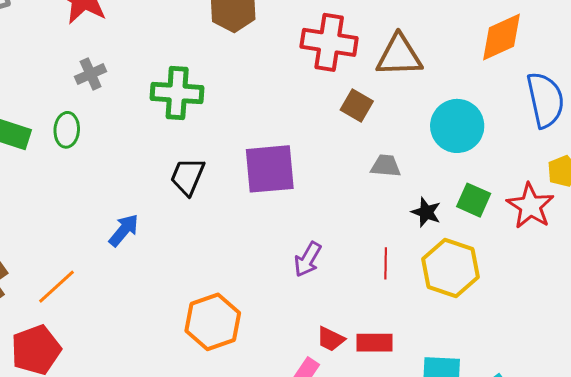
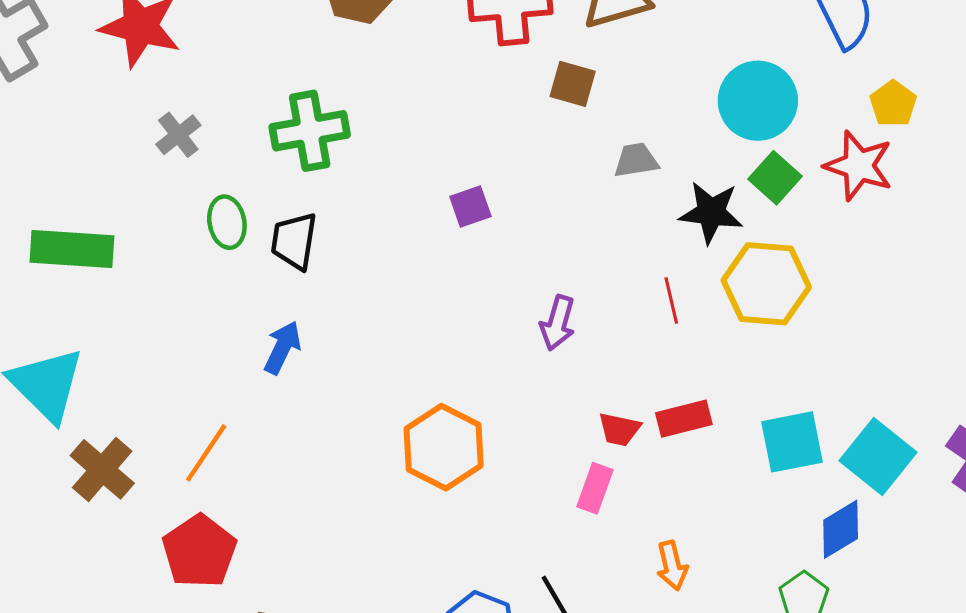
cyan circle: (457, 126) -> (758, 101), moved
green ellipse: (67, 130) -> (227, 222), moved
purple square: (270, 169) -> (470, 207), size x0.5
black trapezoid: (188, 177) -> (294, 241), moved
green square: (474, 200) -> (775, 178), turned 32
black star: (426, 212) -> (711, 212), size x1.4

